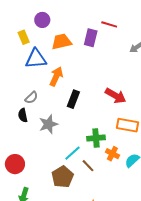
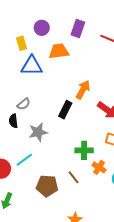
purple rectangle: (91, 38) -> (78, 29), moved
orange arrow: (56, 77) -> (83, 90), moved
cyan line: (72, 153) -> (24, 160), moved
brown pentagon: (63, 177) -> (47, 186), turned 30

